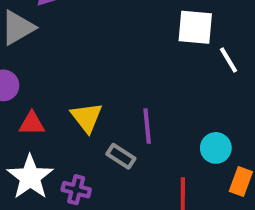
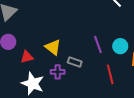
purple line: (147, 126) -> (98, 45), moved
purple cross: (76, 190) -> (58, 72), moved

